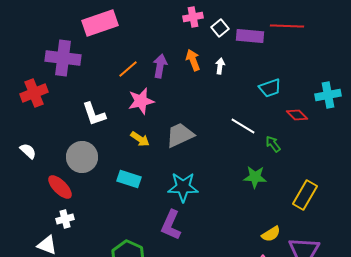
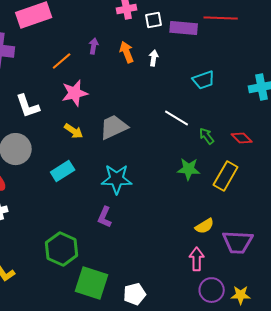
white square: (220, 28) -> (154, 20), turned 30
purple arrow: (160, 66) -> (94, 46), moved, size x0.7
red diamond: (297, 115) -> (242, 138), moved
cyan rectangle: (129, 179) -> (63, 171), turned -50
yellow rectangle: (305, 195) -> (226, 176), moved
purple L-shape: (171, 225) -> (105, 217), size x0.7

